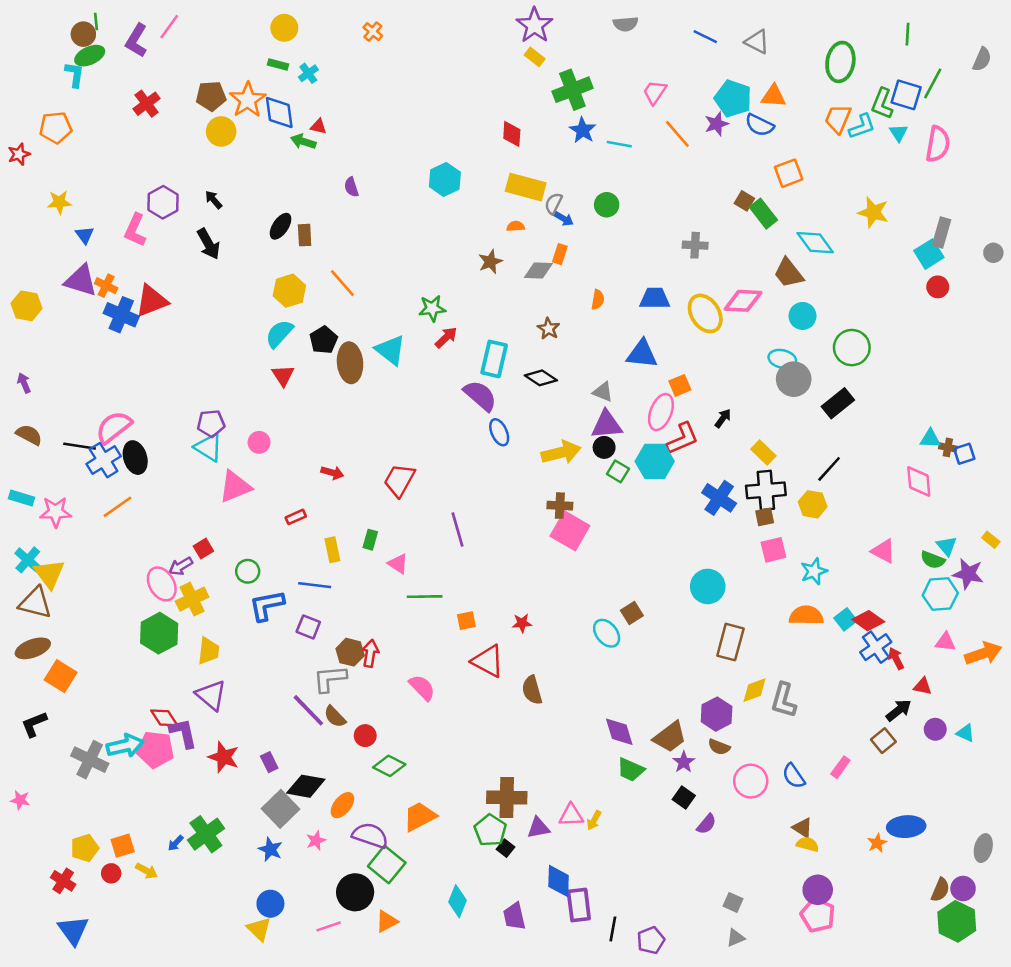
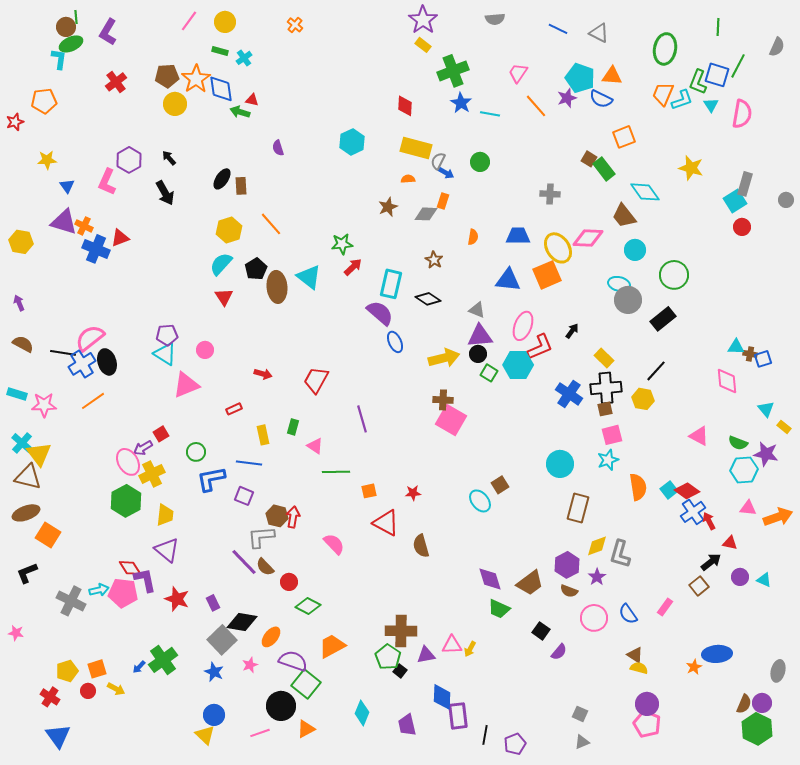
pink line: (169, 27) -> (189, 21), moved
red triangle: (152, 301) -> (120, 238), size x0.7
orange square: (680, 385) -> (547, 275), moved, size x1.6
cyan triangle: (947, 546) -> (766, 409), moved
cyan star: (814, 571) -> (608, 460), moved
orange semicircle: (806, 616) -> (638, 487), turned 80
cyan arrow: (125, 746) -> (99, 590), size x0.7
purple star: (684, 762) -> (597, 577), moved

